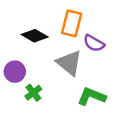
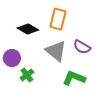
purple semicircle: (94, 43) -> (82, 47), moved

